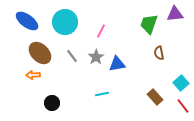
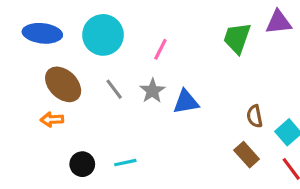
blue ellipse: (27, 21) -> (42, 33), turned -30
brown semicircle: (159, 53) -> (255, 116), moved
cyan line: (102, 94) -> (125, 163), moved

